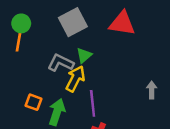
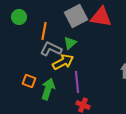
gray square: (73, 22) -> (76, 16), moved
orange line: (19, 41) -> (44, 31), moved
yellow arrow: (75, 79) -> (63, 62), turned 35

